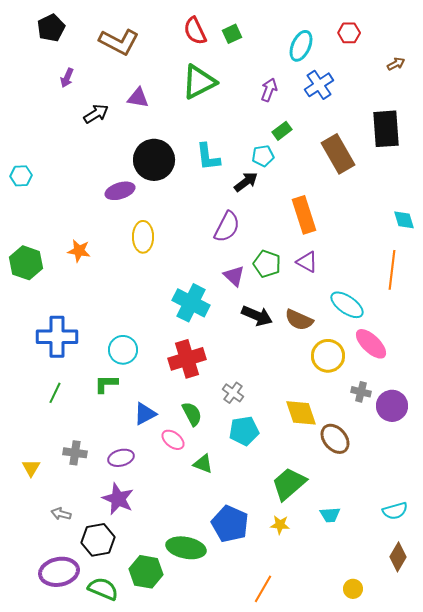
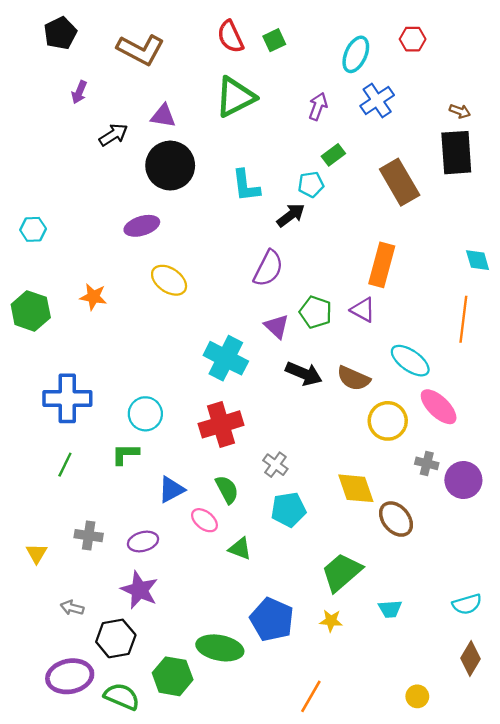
brown arrow: (396, 64) -> (460, 111), moved, turned 48
black circle: (154, 160) -> (170, 166), moved
cyan hexagon: (21, 176) -> (33, 229), moved
orange rectangle: (304, 215) -> (382, 265), moved, turned 33
yellow ellipse: (143, 237) -> (169, 280), turned -56

